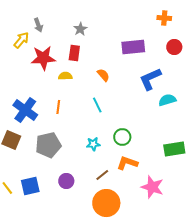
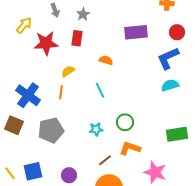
gray arrow: (38, 25) -> (55, 10), moved
orange semicircle: (103, 75) -> (106, 60), turned -32
yellow semicircle: (65, 76) -> (68, 71), moved, turned -32
blue L-shape: (150, 79) -> (168, 58), moved
purple circle: (66, 181) -> (69, 175), moved

